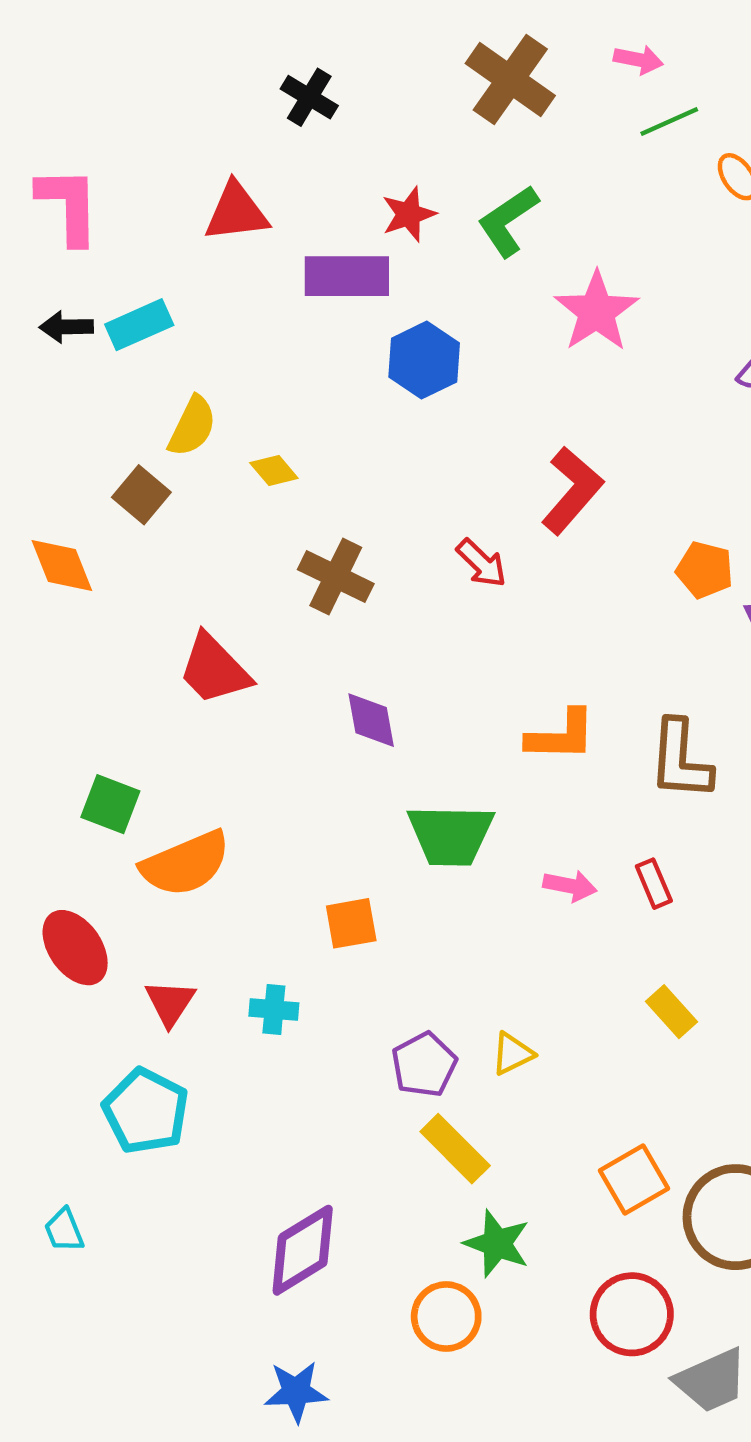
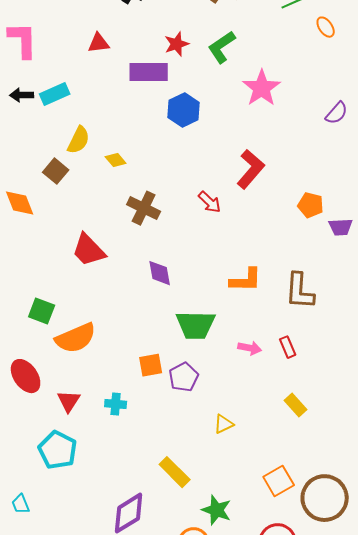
red triangle: (236, 212) -> (99, 43), size x0.7
purple pentagon: (424, 1065) -> (184, 377), moved
yellow rectangle: (455, 1149) -> (175, 472), moved

